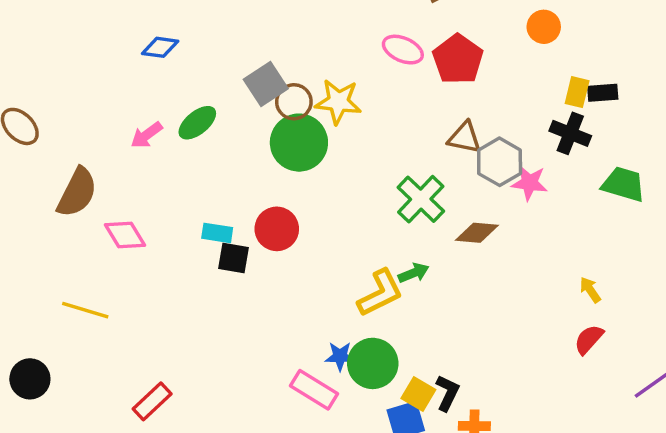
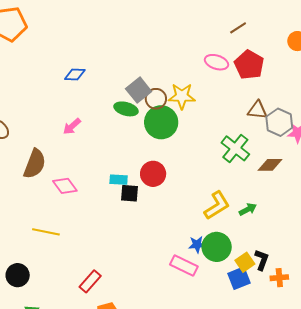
green ellipse: (197, 123) -> (126, 109), moved, turned 60
green arrow: (414, 273) -> (248, 209), moved
yellow square: (418, 394) -> (245, 262), turned 30

